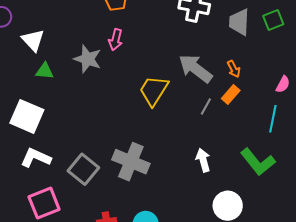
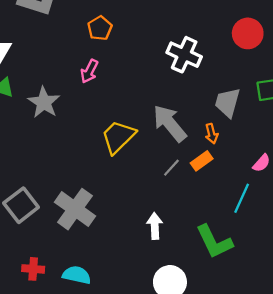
gray trapezoid: (239, 22) -> (227, 103), moved
gray star: (88, 59) -> (44, 102), moved

